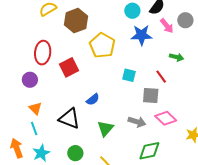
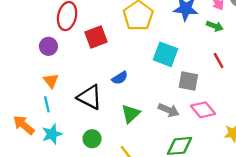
green arrow: (177, 57) -> (215, 26), moved
cyan square: (129, 75) -> (165, 54), size x1.5
red line: (161, 77) -> (219, 61), moved
orange arrow: (17, 148) -> (24, 125), turned -36

